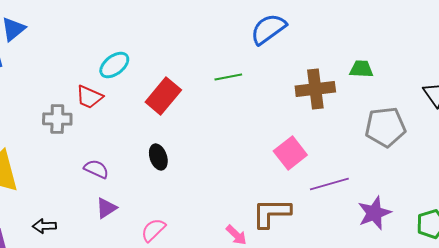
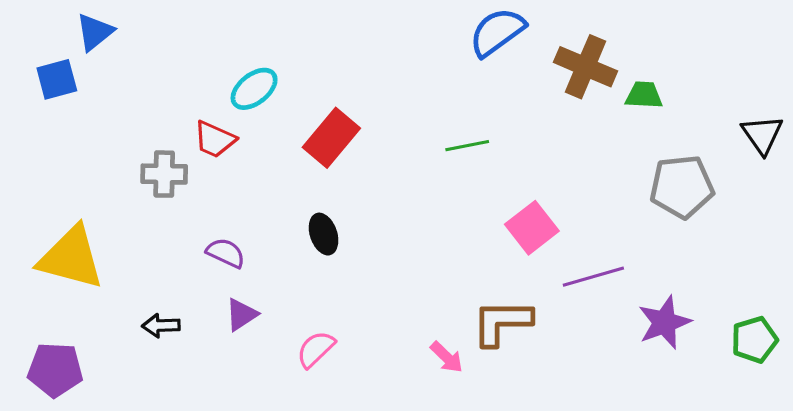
green line: (228, 77) -> (467, 146), moved
brown cross: (315, 89) -> (586, 67), moved, turned 30
black arrow: (44, 226) -> (161, 326), moved

